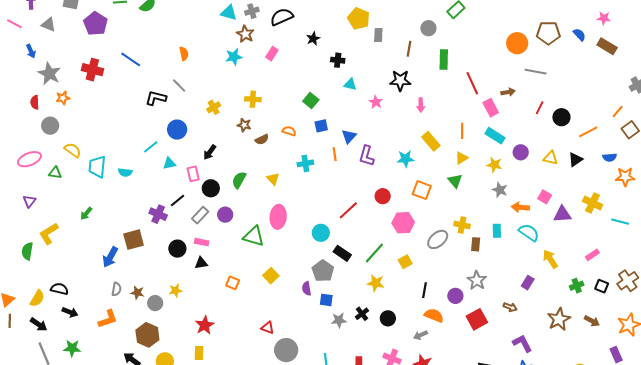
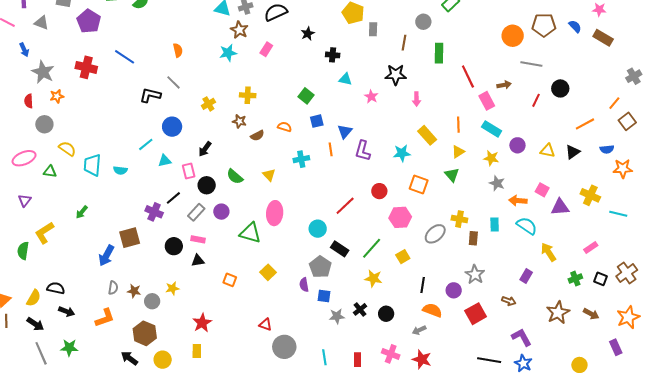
black circle: (561, 117) -> (560, 88), moved
green semicircle: (239, 180) -> (235, 177), turned -78

